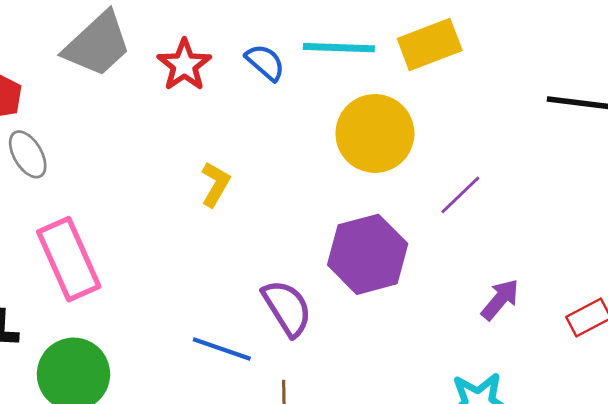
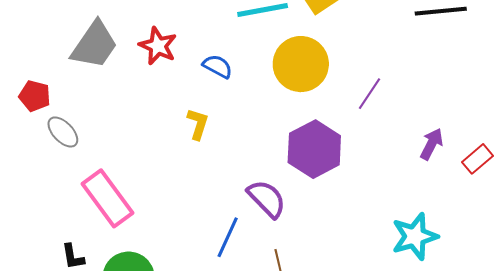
blue semicircle: (265, 62) -> (218, 66), moved
purple arrow: (500, 300) -> (432, 144), moved
blue line: (222, 349) -> (228, 237), turned -72

